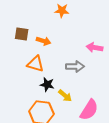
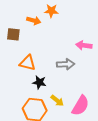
orange arrow: (44, 41) -> (34, 21), moved
yellow arrow: (65, 96) -> (57, 101), moved

